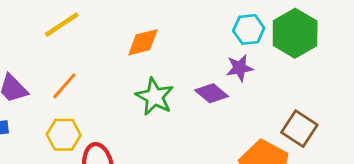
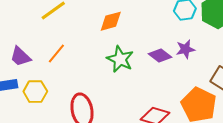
purple star: (240, 68) -> (185, 49), moved
yellow hexagon: (64, 135) -> (35, 92), moved

